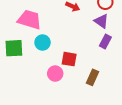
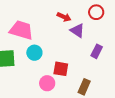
purple triangle: (101, 21) -> (77, 30), moved

